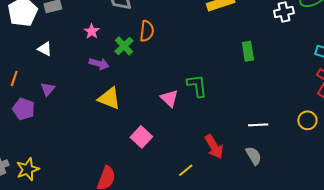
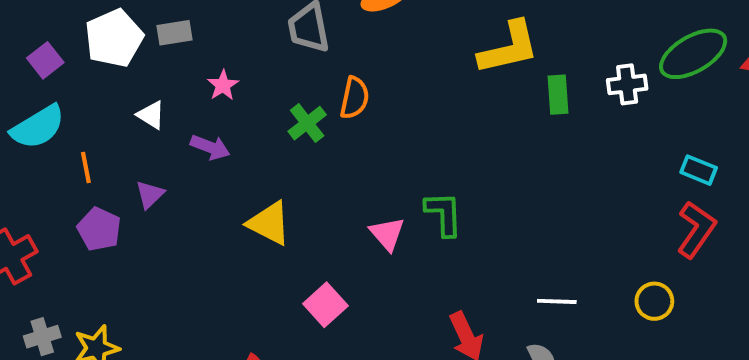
pink star: (92, 31) -> (223, 85), moved
green rectangle: (248, 51) -> (558, 95), moved
purple arrow: (99, 64) -> (210, 147), moved
orange line: (14, 78) -> (86, 168), turned -35

